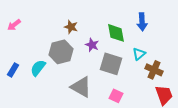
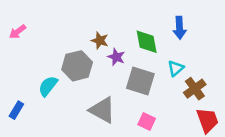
brown star: (71, 27) -> (100, 41), moved
blue rectangle: (13, 70) -> (16, 110), moved
brown cross: (154, 70) -> (195, 89), turned 30

